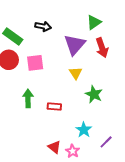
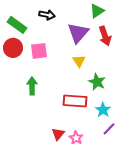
red rectangle: (54, 106) -> (75, 101), moved, size x1.6
cyan star: (84, 130) -> (103, 110), moved
red triangle: (54, 147) -> (58, 134), turned 32

